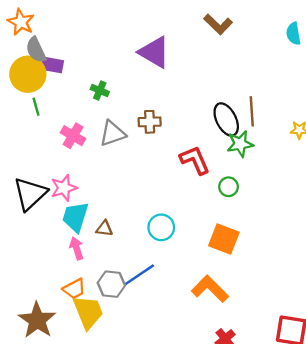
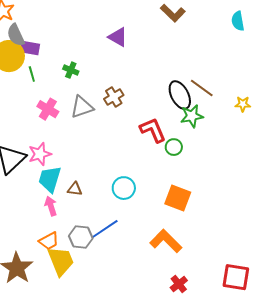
purple triangle: (154, 52) -> (118, 37), size x0.7
green line: (36, 107) -> (32, 74), moved
brown line: (252, 111) -> (202, 88), turned -50
brown cross: (150, 122) -> (114, 97), turned -30
green circle: (229, 187) -> (174, 147), moved

